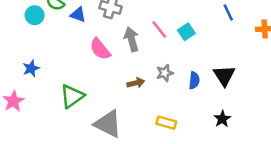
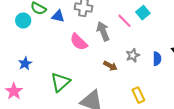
cyan square: (186, 32) -> (143, 13), moved
brown arrow: (136, 83) -> (110, 66), turned 48
yellow rectangle: (166, 123) -> (138, 95), turned 56

